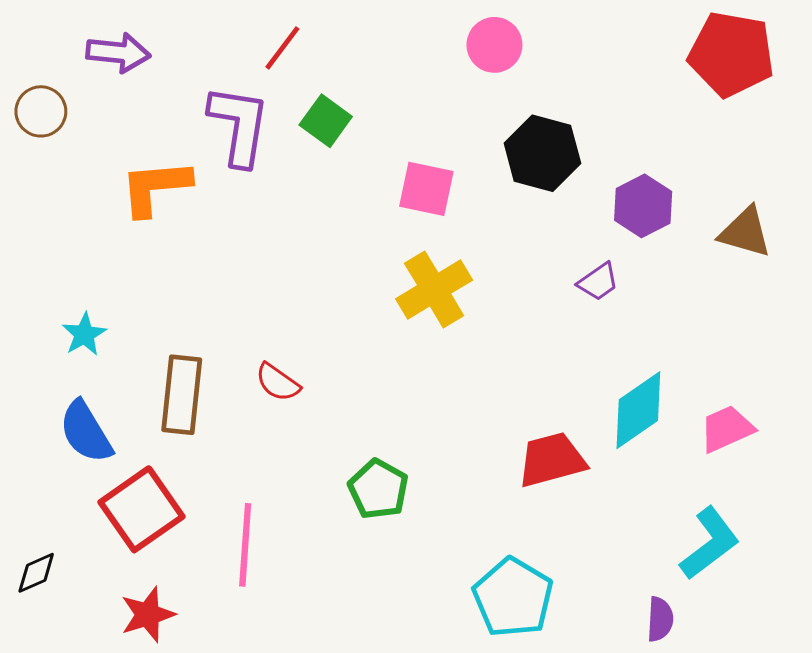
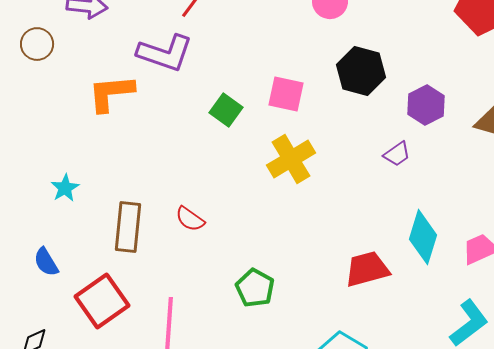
green square: (326, 121) -> (226, 110), moved
purple L-shape: (239, 125) -> (165, 53), turned 100
cyan diamond: (638, 410) -> (423, 237), turned -38
blue semicircle: (86, 432) -> (46, 262), moved, size x0.7

